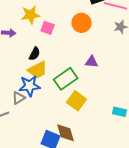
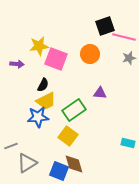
pink square: (48, 28) -> (56, 59), size x1.6
gray triangle: (19, 98) -> (27, 163), moved, size x1.5
yellow square: (77, 101) -> (68, 136), moved

